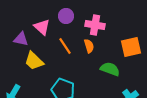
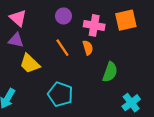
pink triangle: (42, 27) -> (18, 18), moved
orange square: (131, 47) -> (126, 20), moved
green semicircle: (110, 69) -> (110, 72), turned 90

